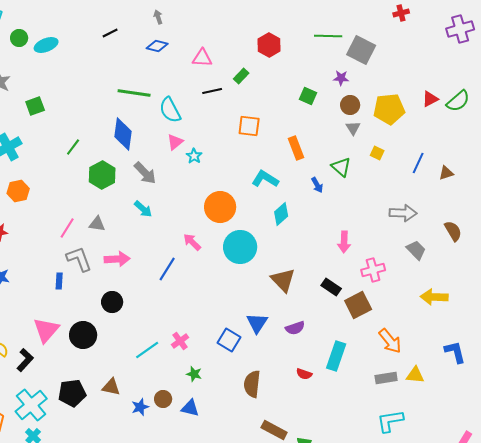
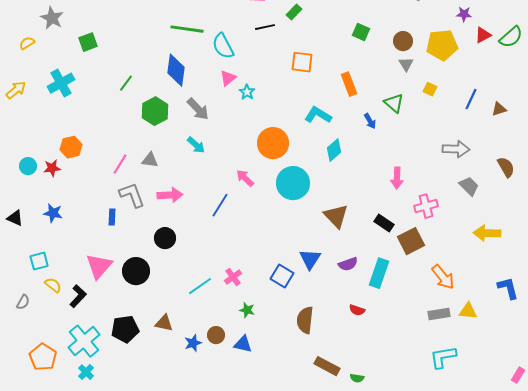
purple star: (341, 78) -> (464, 14), moved
orange hexagon: (18, 191) -> (71, 147), moved
cyan rectangle: (336, 356) -> (379, 273), moved

